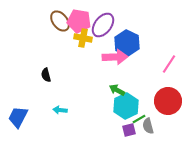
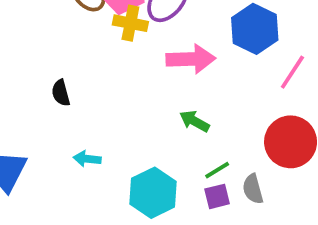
blue hexagon: (127, 43) -> (255, 29), moved
cyan hexagon: (126, 106) -> (153, 193), moved
green line: (139, 119) -> (217, 170), moved

